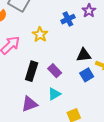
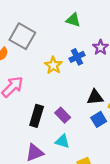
yellow star: (40, 34) -> (53, 65), moved
cyan triangle: (54, 94) -> (62, 141), turned 48

